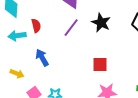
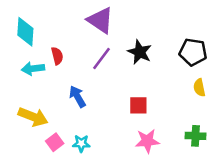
blue arrow: (42, 58) -> (77, 96), moved
yellow arrow: (17, 74) -> (33, 117), size x1.6

